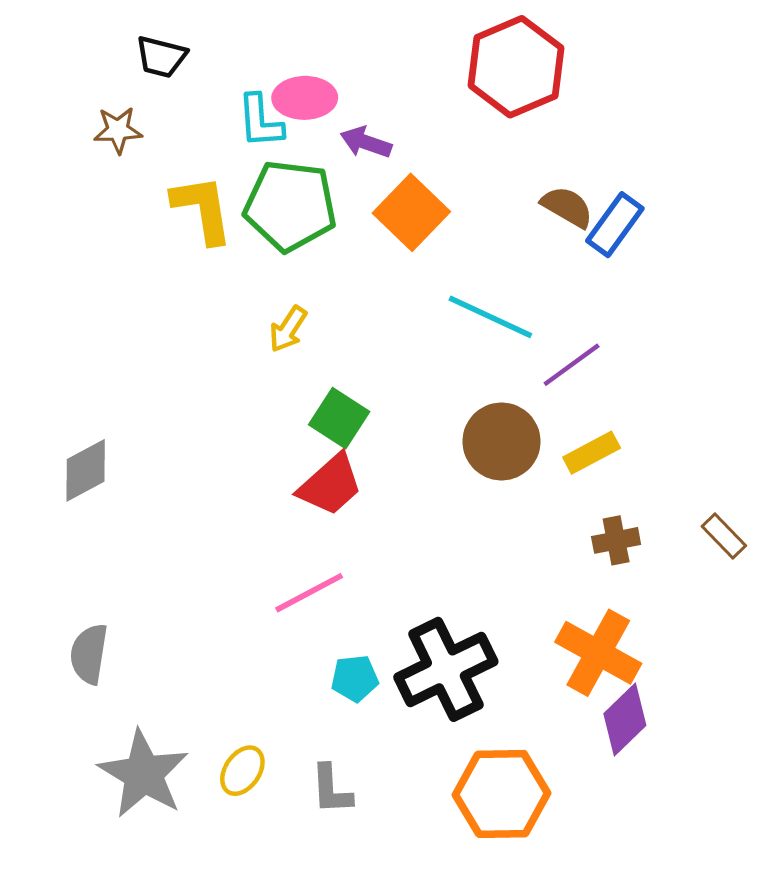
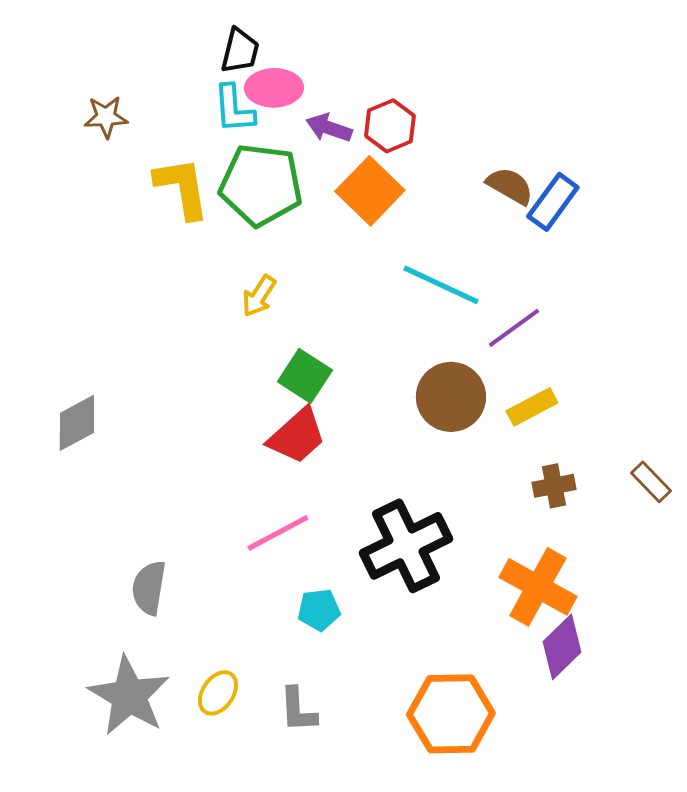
black trapezoid: (161, 57) -> (240, 51), moved, turned -90
red hexagon: (516, 67) -> (390, 126), moved, size x0.6
gray semicircle: (89, 654) -> (149, 588), moved
black cross: (446, 669) -> (406, 546), moved

